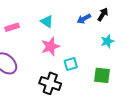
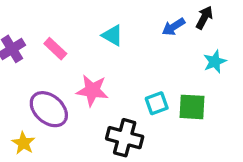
pink rectangle: (12, 27) -> (55, 49), turned 64
pink star: (50, 46) -> (92, 90), moved, turned 30
green square: (102, 75) -> (192, 107), moved

